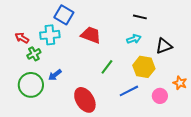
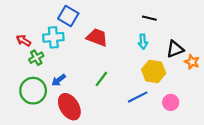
cyan arrow: (134, 39) -> (143, 42), turned 104
green line: (107, 67) -> (101, 79), moved
orange star: (180, 83) -> (192, 62), moved
red ellipse: (85, 100) -> (69, 107), moved

